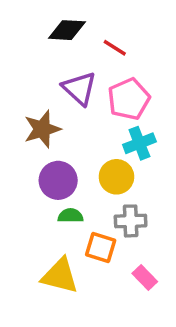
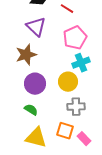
purple triangle: (79, 88) -> (36, 27), moved
green semicircle: (70, 216) -> (31, 110), moved, turned 32
orange square: (101, 248) -> (65, 131), moved

